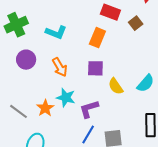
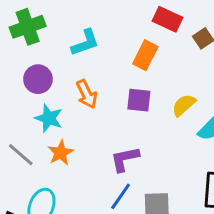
cyan L-shape: (56, 32) -> (85, 43), turned -45
yellow semicircle: (116, 86) -> (184, 105), moved, turned 78
cyan star: (66, 98) -> (49, 118), moved

